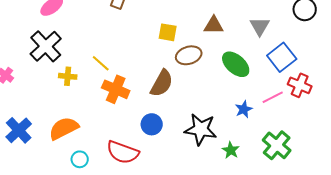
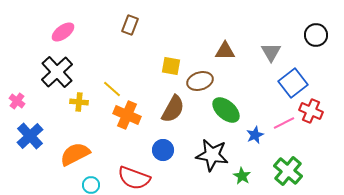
yellow square: (168, 32) -> (171, 66), moved
green ellipse: (236, 64) -> (226, 110), moved
blue cross: (19, 130) -> (30, 136), moved

